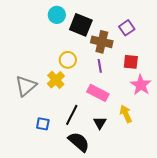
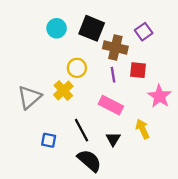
cyan circle: (57, 15) -> (57, 28), moved
red square: (131, 62) -> (138, 70), moved
black line: (72, 115) -> (81, 130), turned -55

